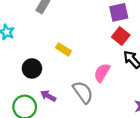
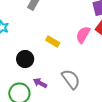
pink semicircle: (102, 73) -> (83, 35), moved

